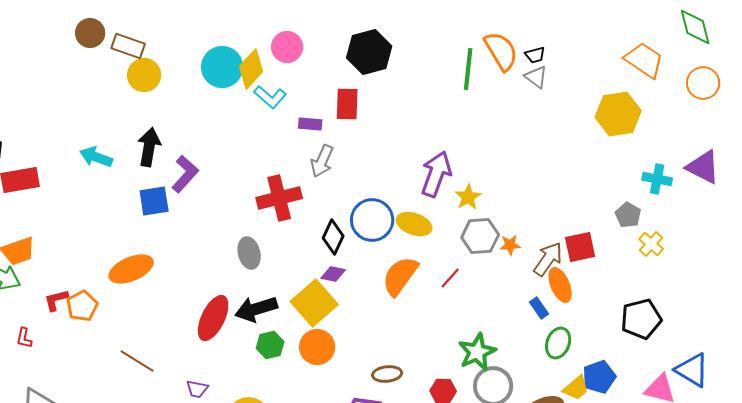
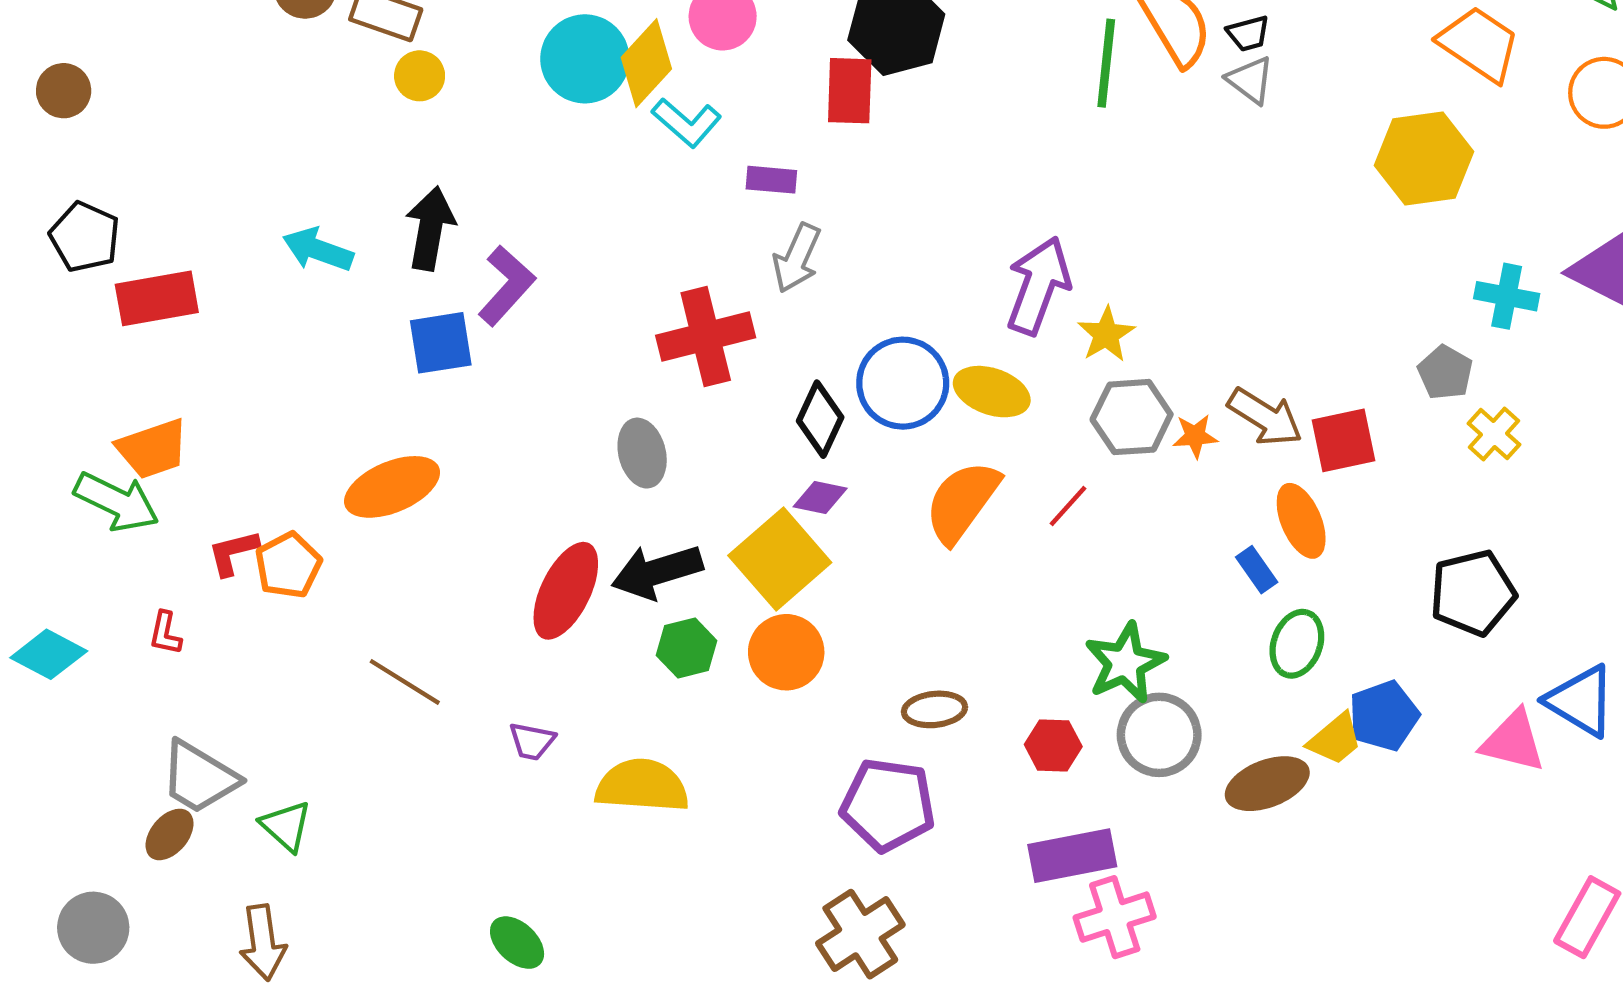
yellow circle: (144, 75) -> (420, 76), size x0.7
red rectangle: (347, 104) -> (850, 91), moved
brown arrow: (548, 259) -> (1265, 417), moved, turned 87

